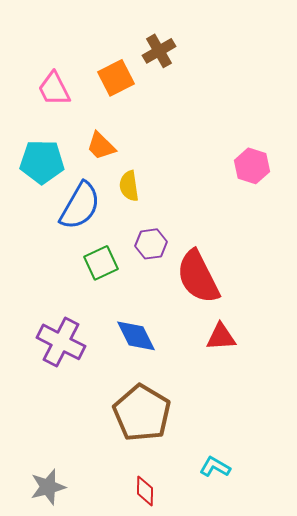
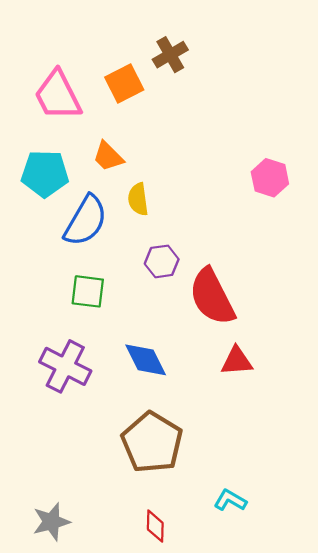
pink trapezoid: (54, 89) -> (58, 95), size x1.4
green square: (101, 263) -> (88, 291), moved, turned 32

